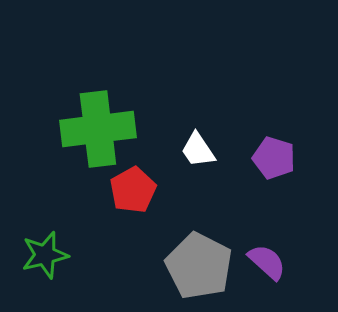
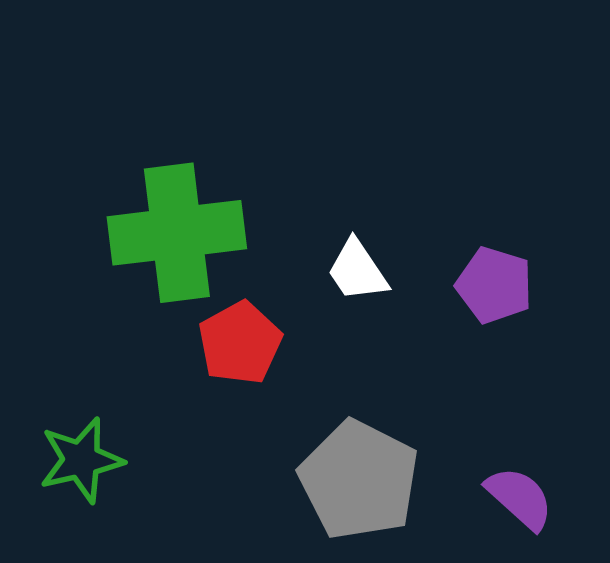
purple semicircle: (267, 262) -> (520, 498), moved

